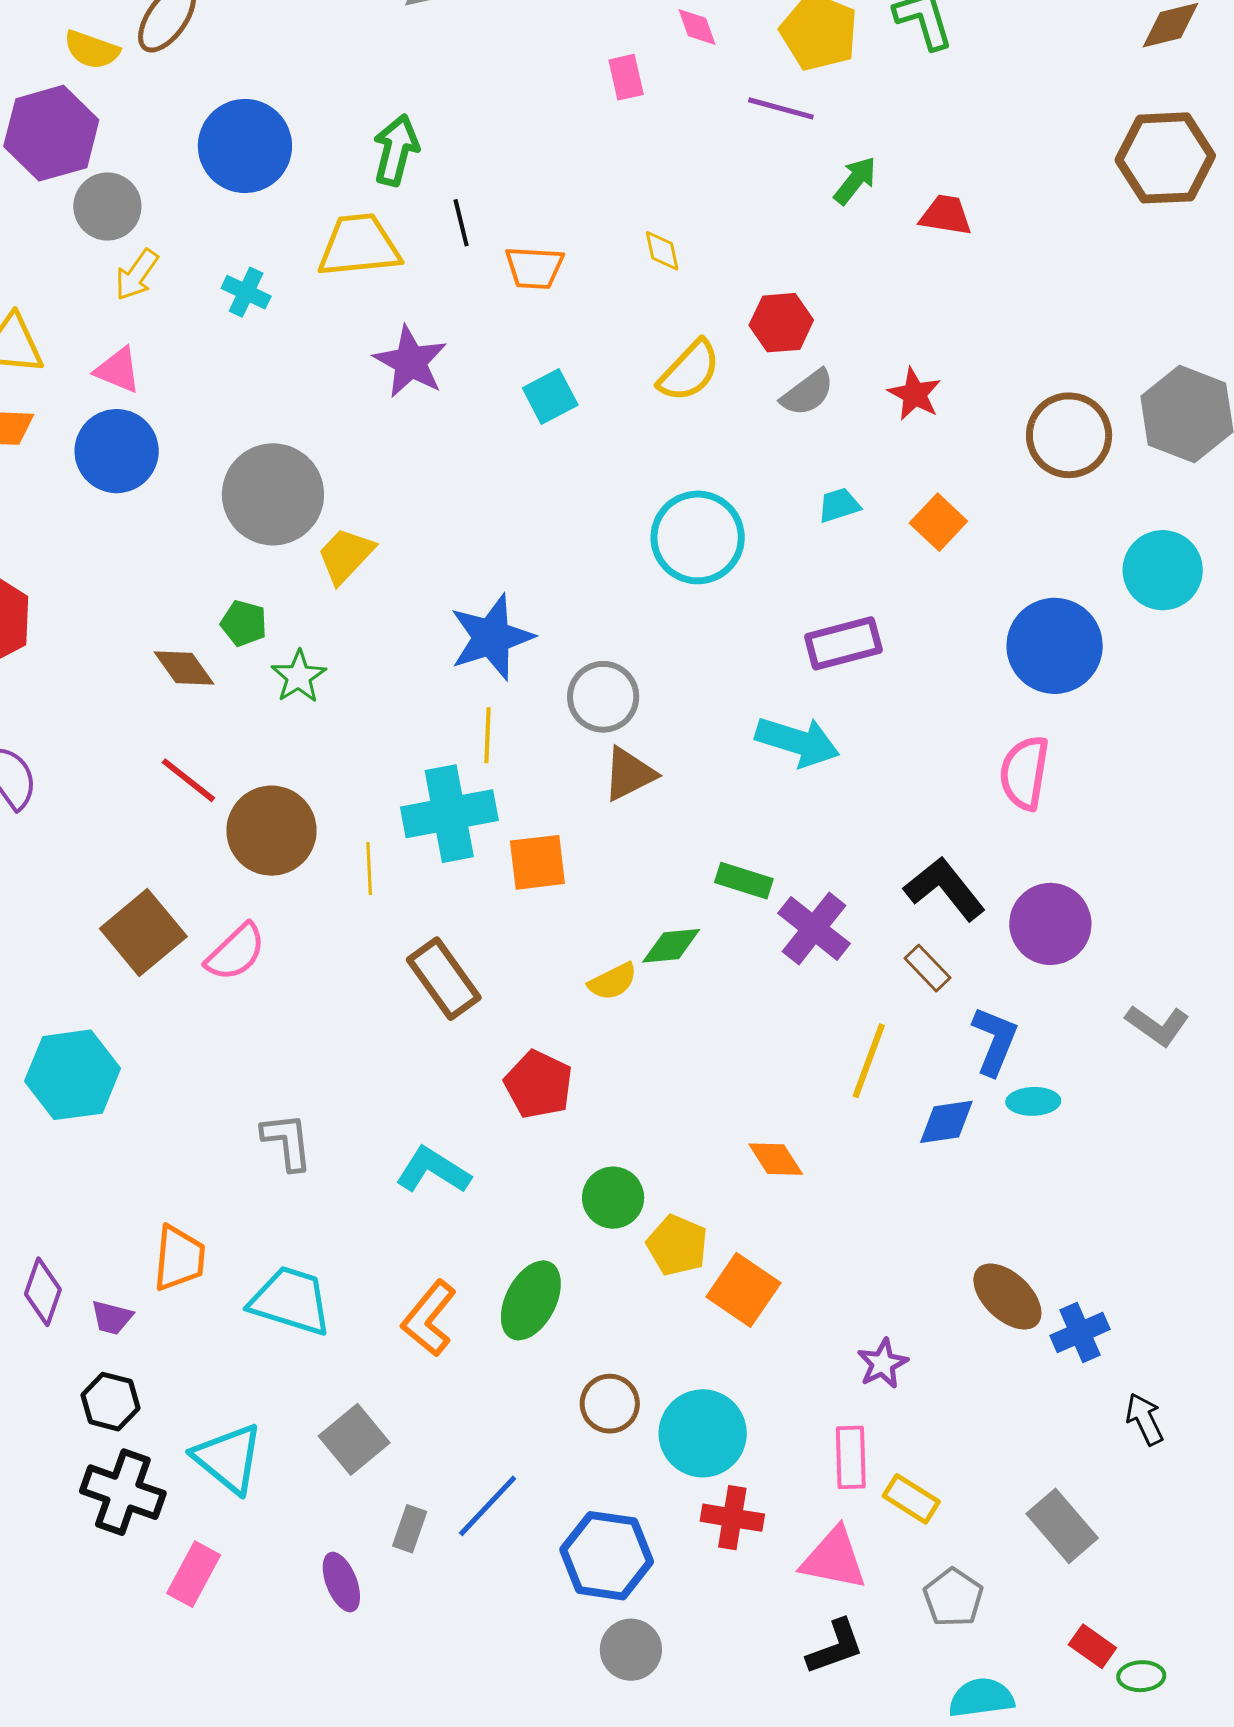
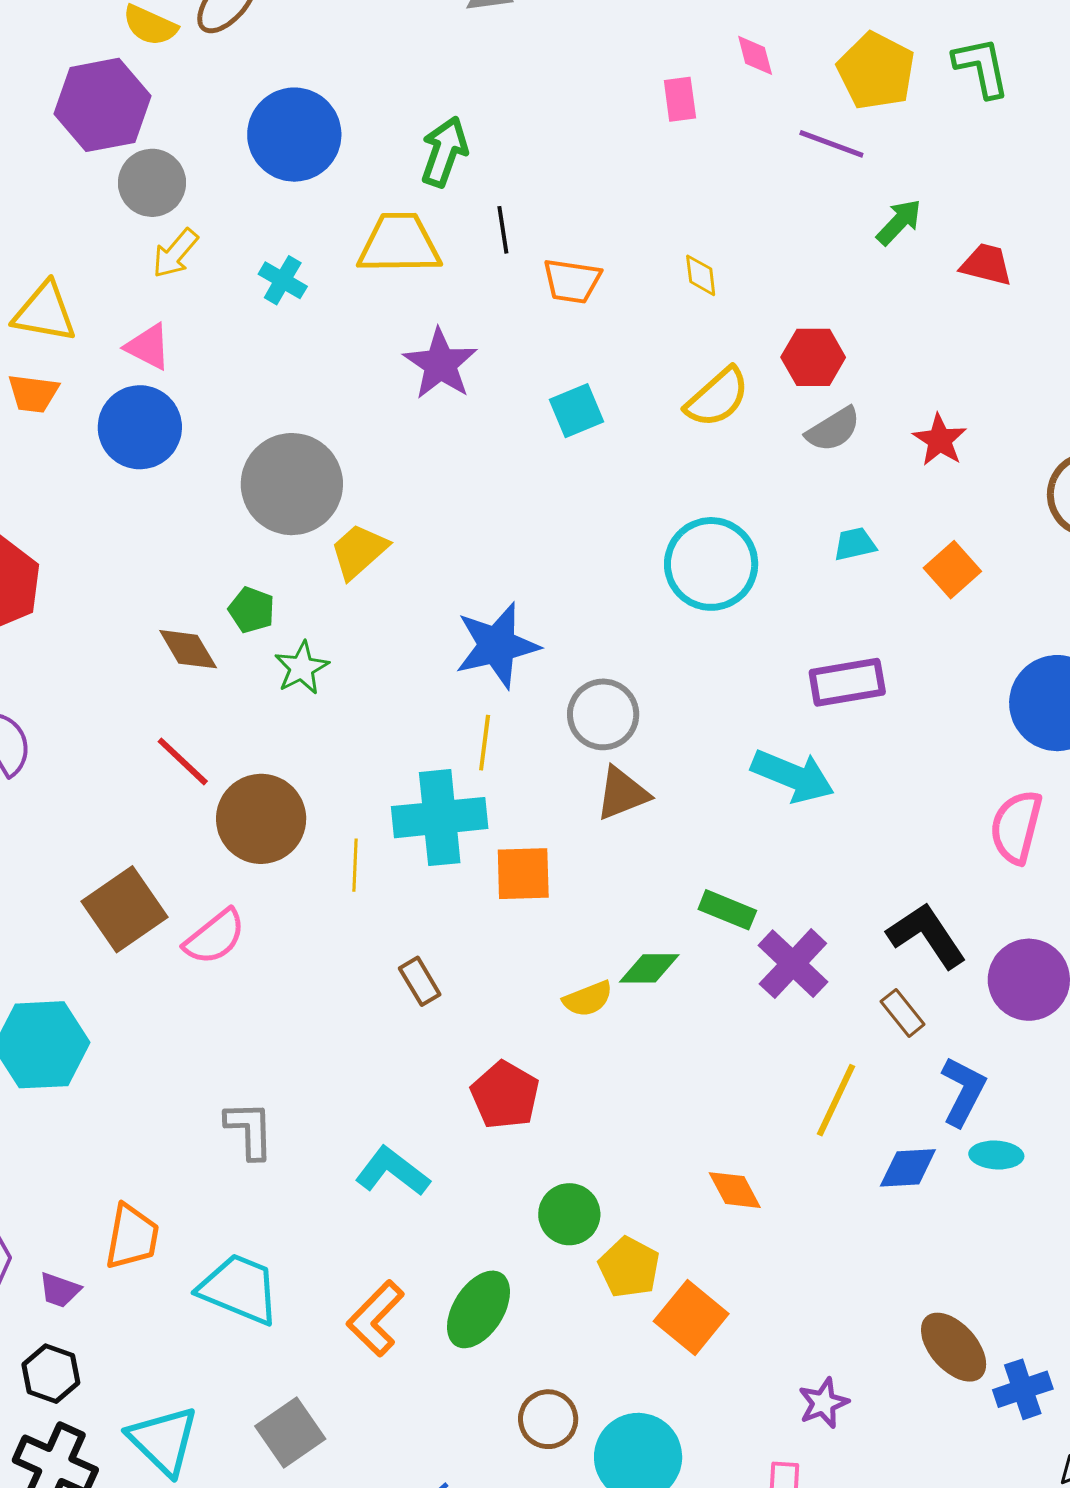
brown rectangle: (444, 979) -> (420, 981), size x0.6

